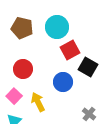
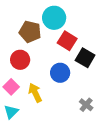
brown pentagon: (22, 28) -> (30, 32), moved
red square: (70, 50) -> (67, 41), turned -30

